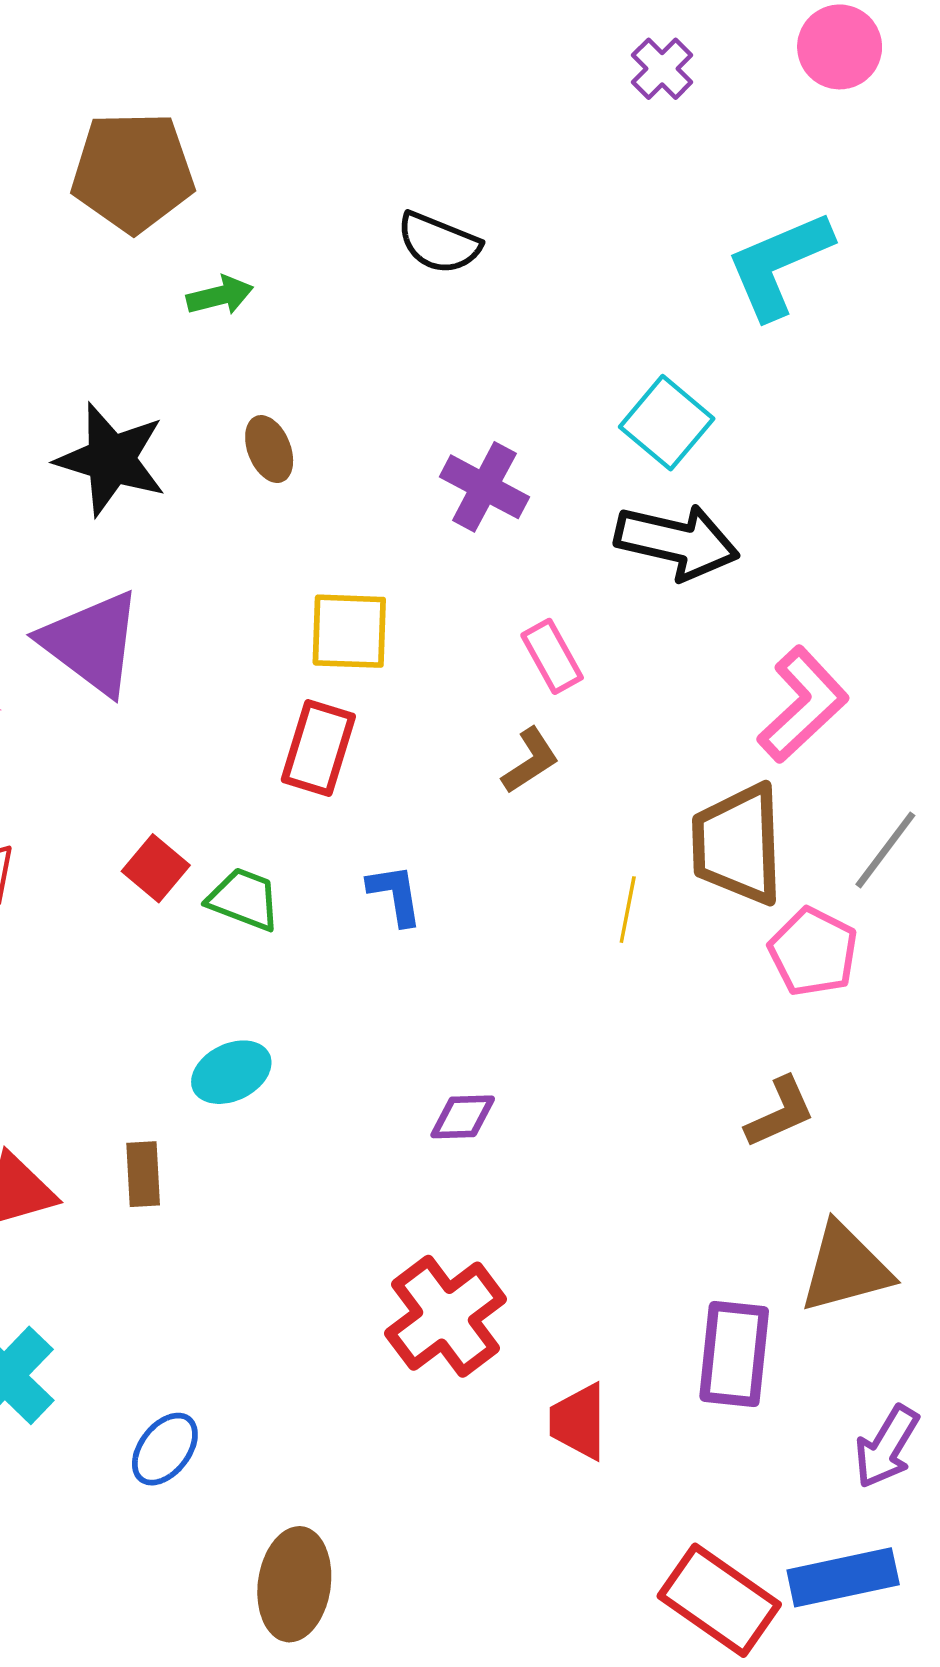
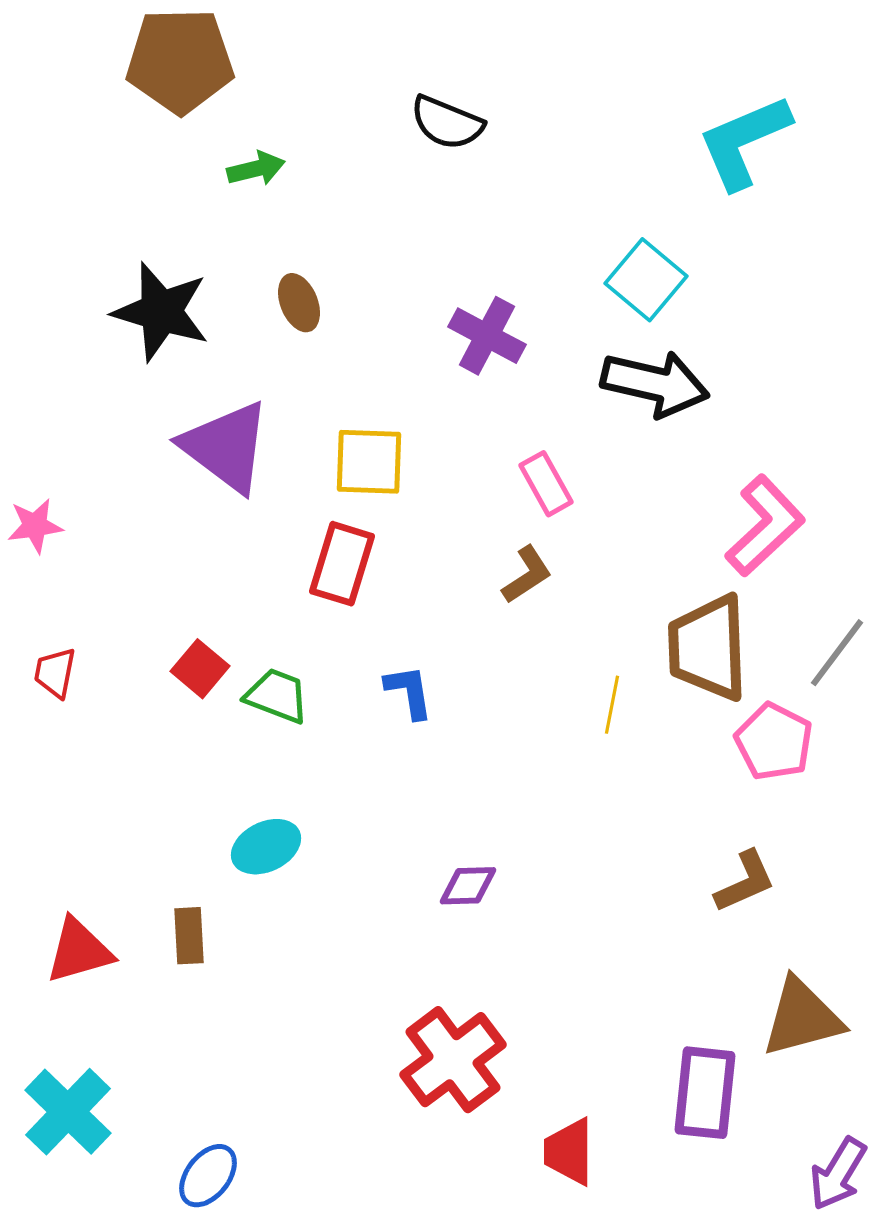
purple triangle: (92, 643) -> (226, 447), moved

